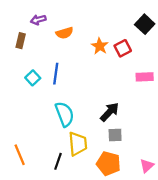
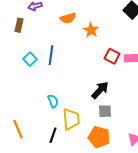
orange semicircle: (65, 33) -> (68, 18), moved
red square: (123, 48) -> (112, 56), moved, turned -35
cyan semicircle: (65, 114) -> (53, 101), moved, size x0.6

